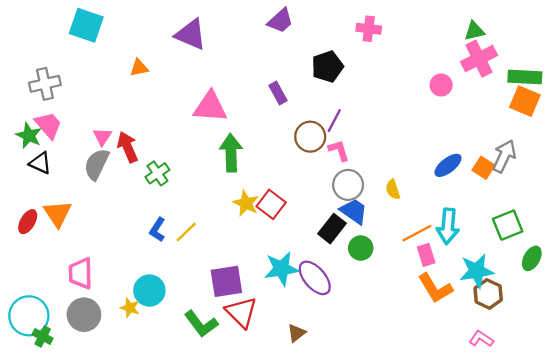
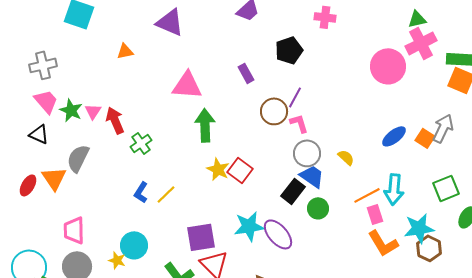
pink circle: (441, 85) -> (388, 66), size x1.8
green star: (29, 136) -> (71, 110), moved
gray semicircle: (97, 164) -> (78, 158), moved
yellow semicircle: (393, 189) -> (346, 157), turned 150

